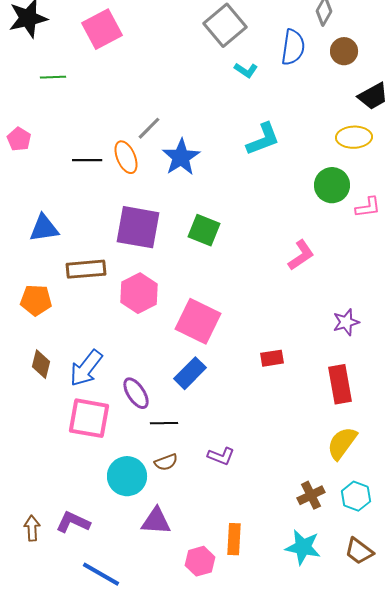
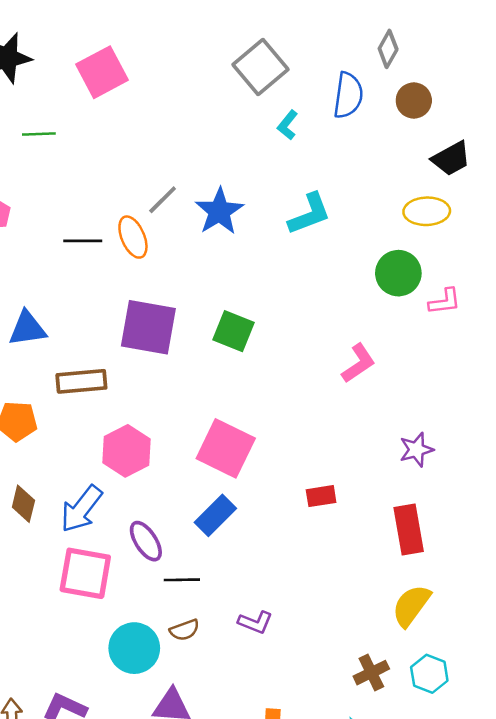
cyan L-shape: (246, 70) -> (288, 125), turned 95
blue star: (181, 157) -> (219, 211), moved
pink hexagon: (139, 293) -> (127, 451), moved

